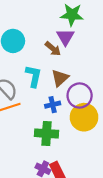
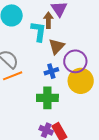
brown arrow: (53, 49) -> (48, 20), turned -126
cyan L-shape: (34, 76) -> (39, 31), moved

